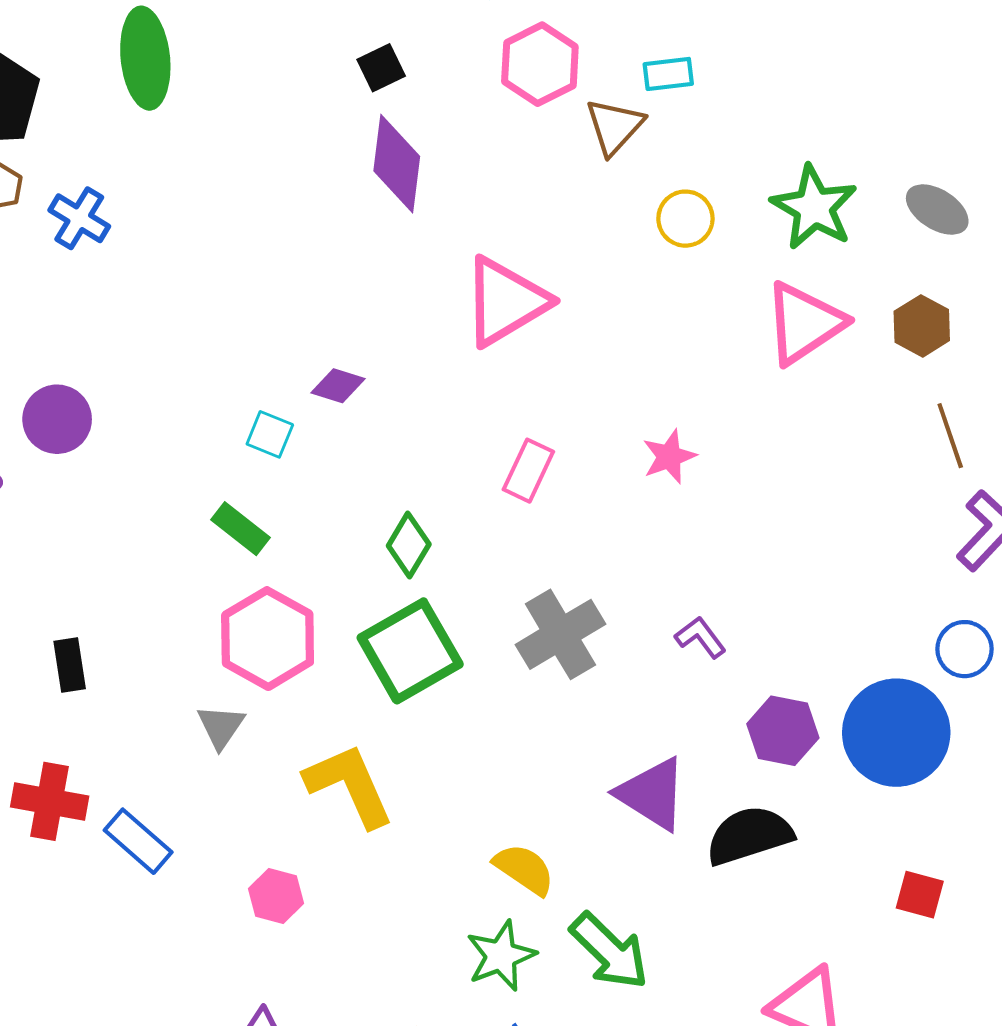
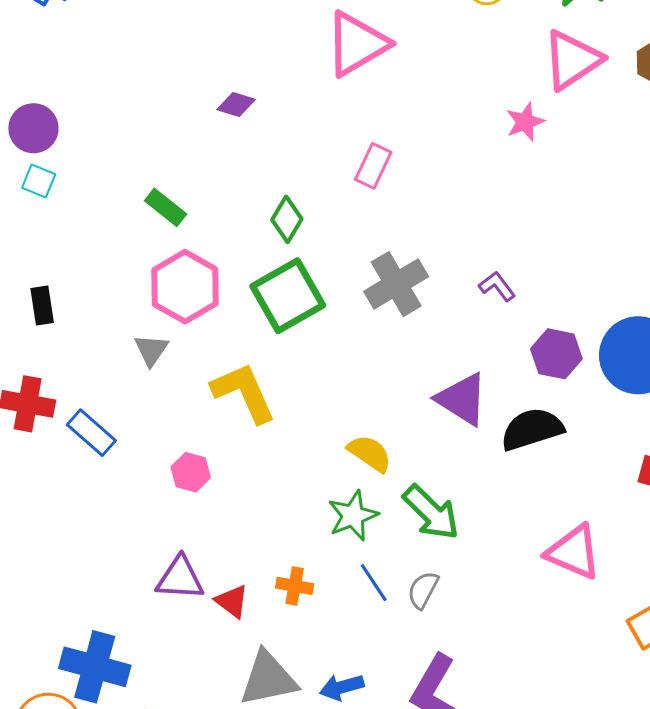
cyan square: (270, 434) -> (39, 181), moved
pink star: (669, 457) -> (525, 122), moved

